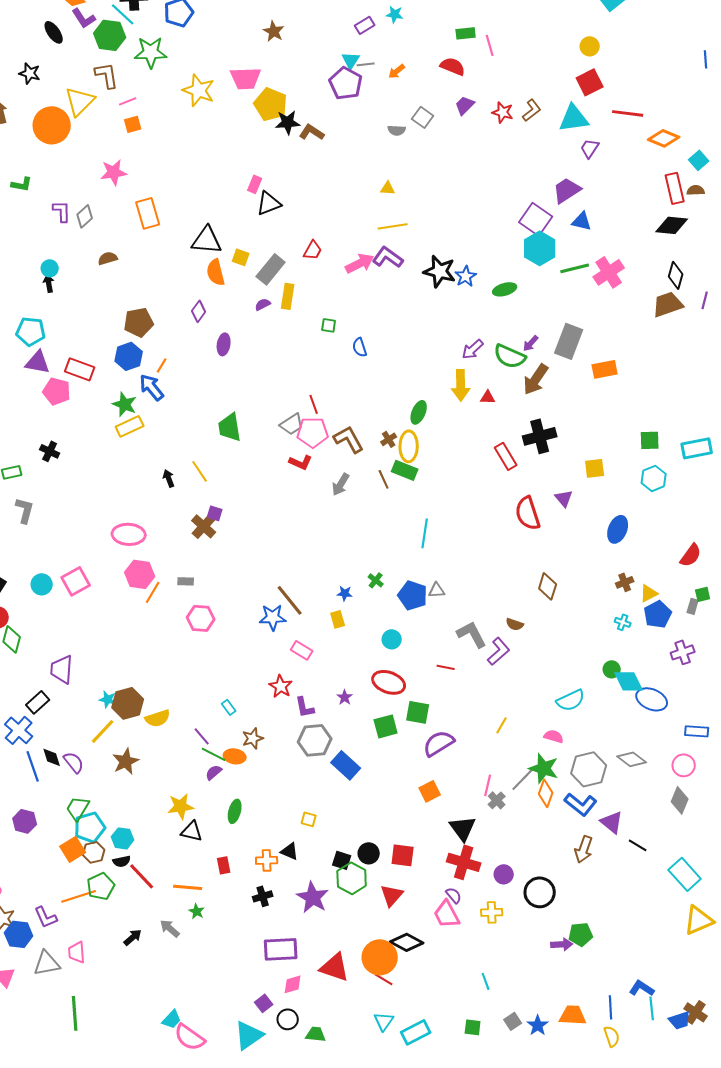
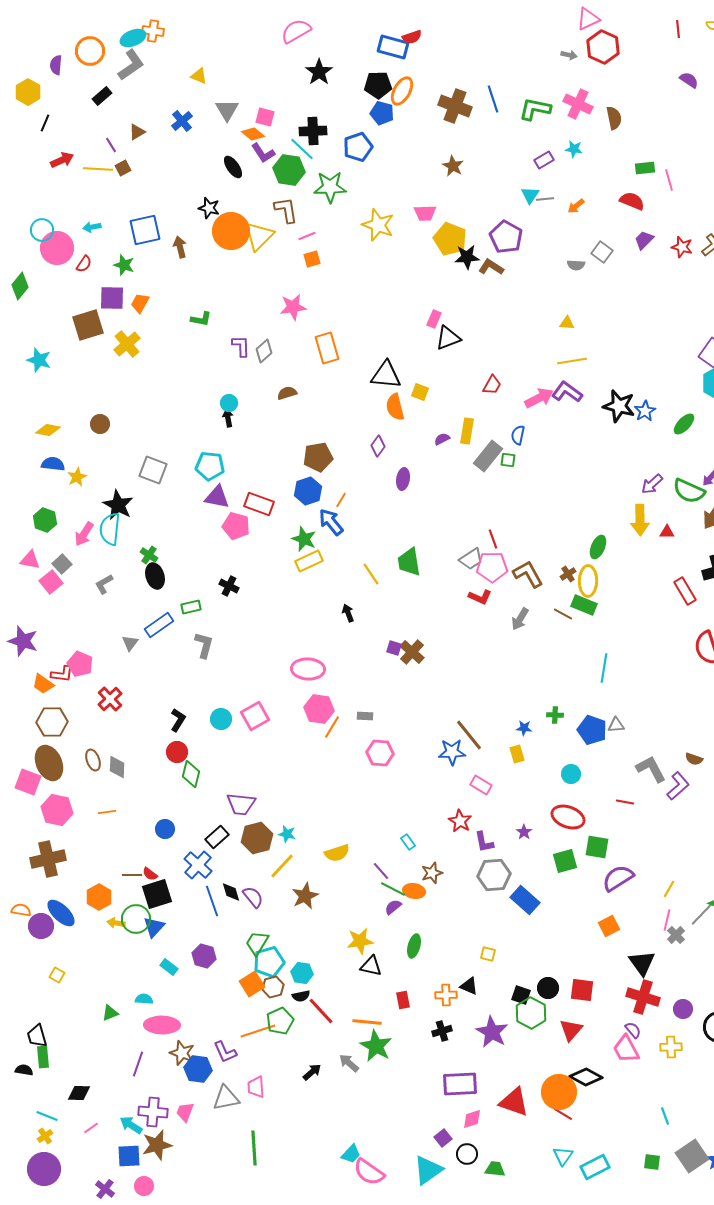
pink trapezoid: (246, 78) -> (425, 213), size x0.7
purple pentagon: (346, 83) -> (506, 237), moved
orange circle: (52, 125) -> (231, 231), moved
gray rectangle: (271, 269) -> (488, 456), moved
green ellipse: (505, 289) -> (684, 424), turned -30
blue semicircle: (360, 347) -> (518, 435), moved, turned 30
yellow line: (200, 471) -> (371, 574), moved
brown line: (384, 479) -> (563, 614), turned -36
brown cross: (204, 526) -> (412, 652), moved
green cross: (376, 580) -> (555, 715), turned -35
purple trapezoid: (62, 669) -> (241, 804), turned -88
brown hexagon: (128, 703) -> (257, 838), moved
yellow line: (502, 725) -> (669, 889), moved
green star: (197, 911) -> (376, 1046), size x2.0
gray square: (513, 1021) -> (692, 1156), size x1.8

